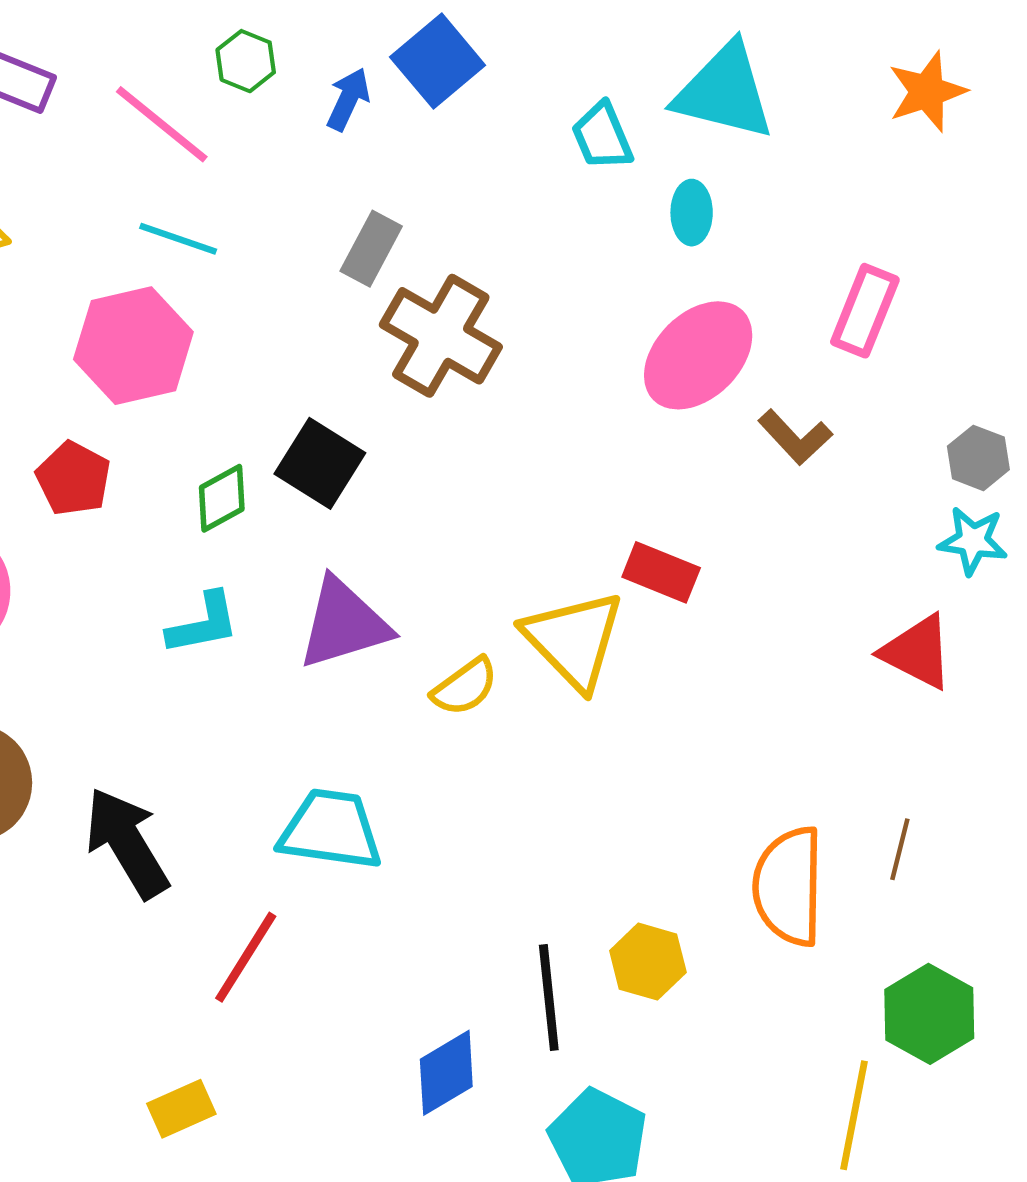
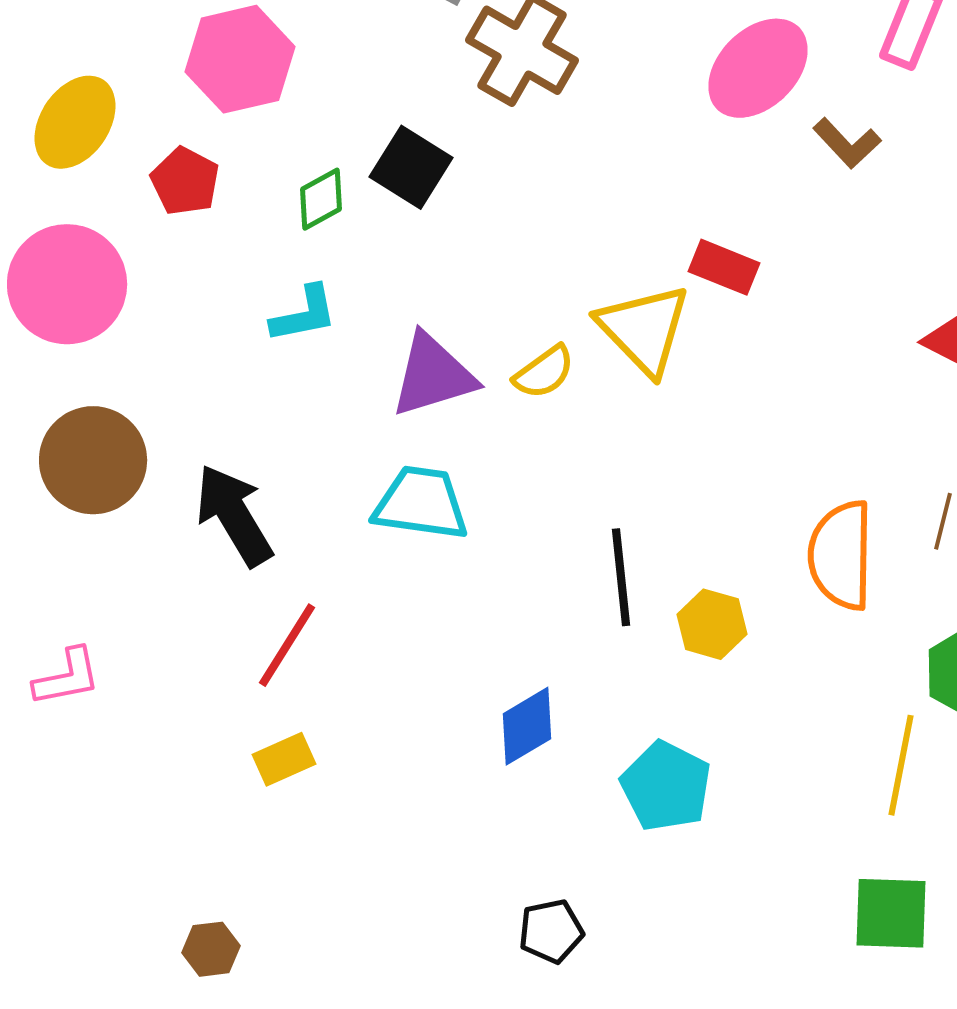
purple triangle: (344, 624) -> (433, 375), moved
red line: (246, 957) -> (287, 645), moved
black line: (549, 998) -> (621, 577), moved

